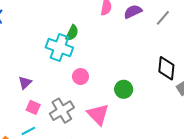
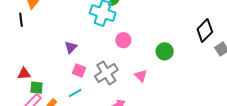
black diamond: (166, 68) -> (205, 31), turned 40
pink triangle: (98, 114) -> (141, 76), size x0.6

